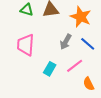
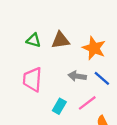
gray arrow: (66, 42) -> (77, 76), turned 70

